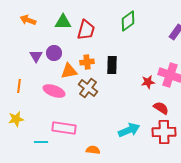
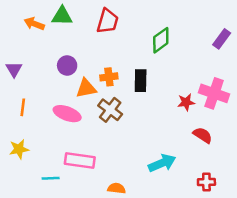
green diamond: (128, 21) -> (161, 40), moved
green triangle: (63, 22) -> (62, 16), moved
red trapezoid: (86, 30) -> (108, 21), moved
purple triangle: (36, 56) -> (14, 69), moved
red cross: (164, 132) -> (206, 182), moved, size x0.6

